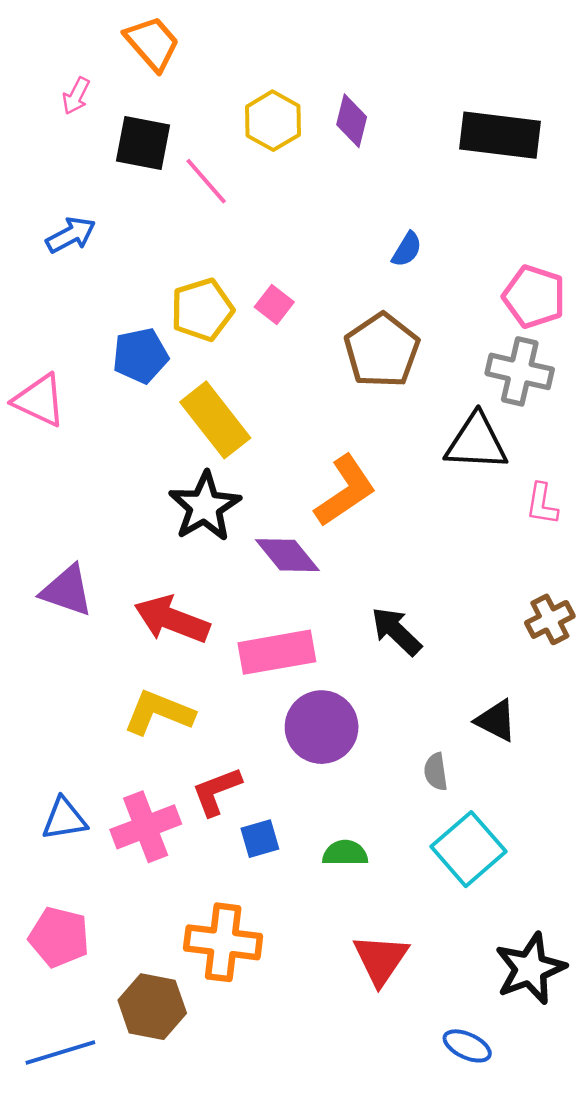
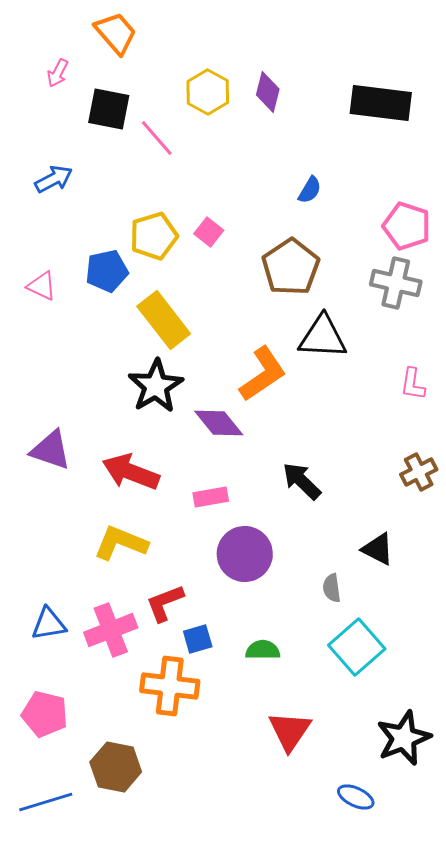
pink triangle: (39, 400) -> (42, 286), moved, size x0.7
black triangle: (476, 442) -> (323, 337), moved
pink rectangle: (277, 652) -> (211, 497), size x0.6
orange cross: (223, 942) -> (170, 686), moved

